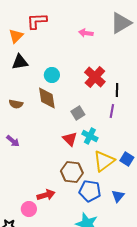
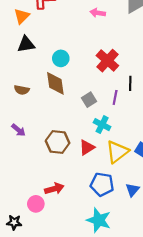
black line: (117, 90) -> (130, 83), moved
purple line: (112, 111) -> (115, 97), moved
red triangle: (70, 139) -> (87, 147), moved, turned 42
brown hexagon: (72, 172) -> (58, 142), moved

